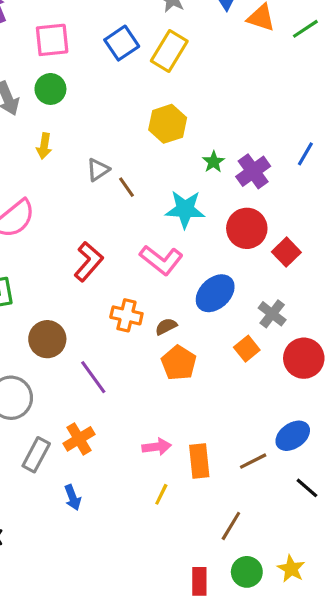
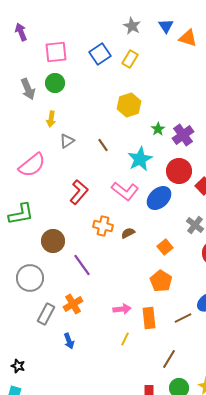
yellow rectangle: (169, 51) -> (130, 59), size x0.7
gray triangle: (98, 170) -> (67, 141), moved
cyan star: (185, 209) -> (140, 159), turned -30
blue ellipse: (215, 293) -> (159, 198), moved
orange square: (247, 349) -> (165, 247), moved
orange pentagon: (179, 363) -> (161, 281), moved

